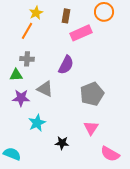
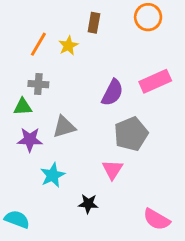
yellow star: (36, 13) -> (68, 46), moved
pink rectangle: (81, 33) -> (155, 81), moved
purple semicircle: (66, 65) -> (112, 93), moved
gray triangle: (45, 89) -> (64, 127), turned -42
pink triangle: (91, 128) -> (112, 169), moved

